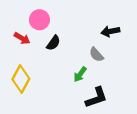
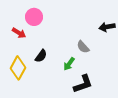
black arrow: (110, 31) -> (107, 27), moved
black semicircle: (53, 43) -> (41, 56), moved

